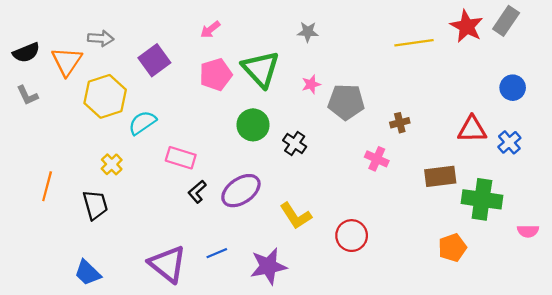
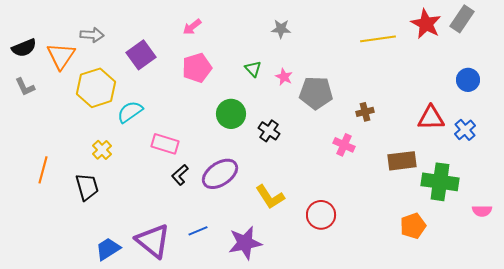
green triangle: (261, 69) -> (253, 69), moved, size x0.5
pink star: (311, 84) -> (284, 77), turned -30
blue trapezoid: (88, 273) -> (108, 249), moved, turned 104

